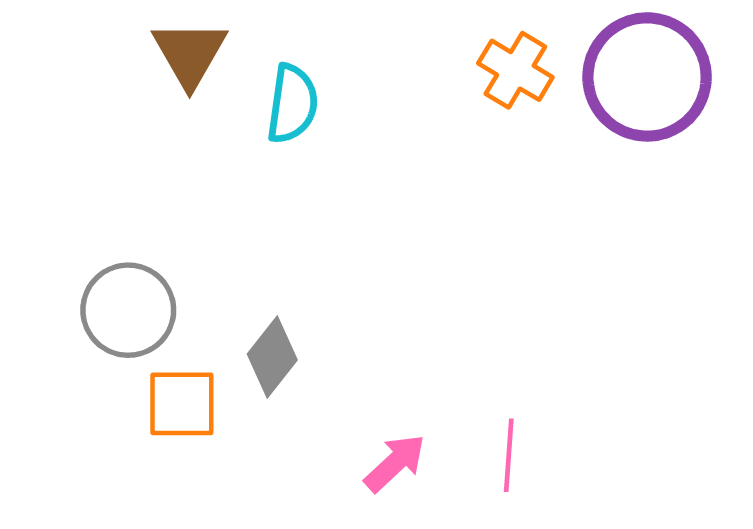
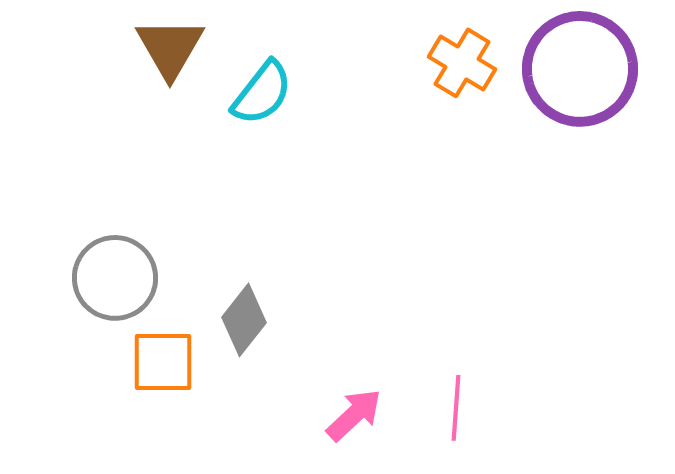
cyan semicircle: (292, 104) -> (262, 93), turned 30

